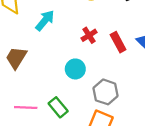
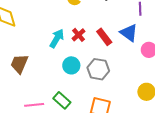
cyan arrow: (45, 20) -> (57, 38), moved
gray hexagon: (106, 92) -> (98, 69), moved

